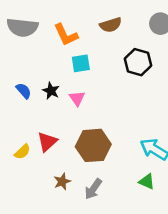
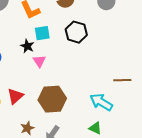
black hexagon: (138, 62) -> (76, 32), moved
black star: (51, 91) -> (27, 46), moved

